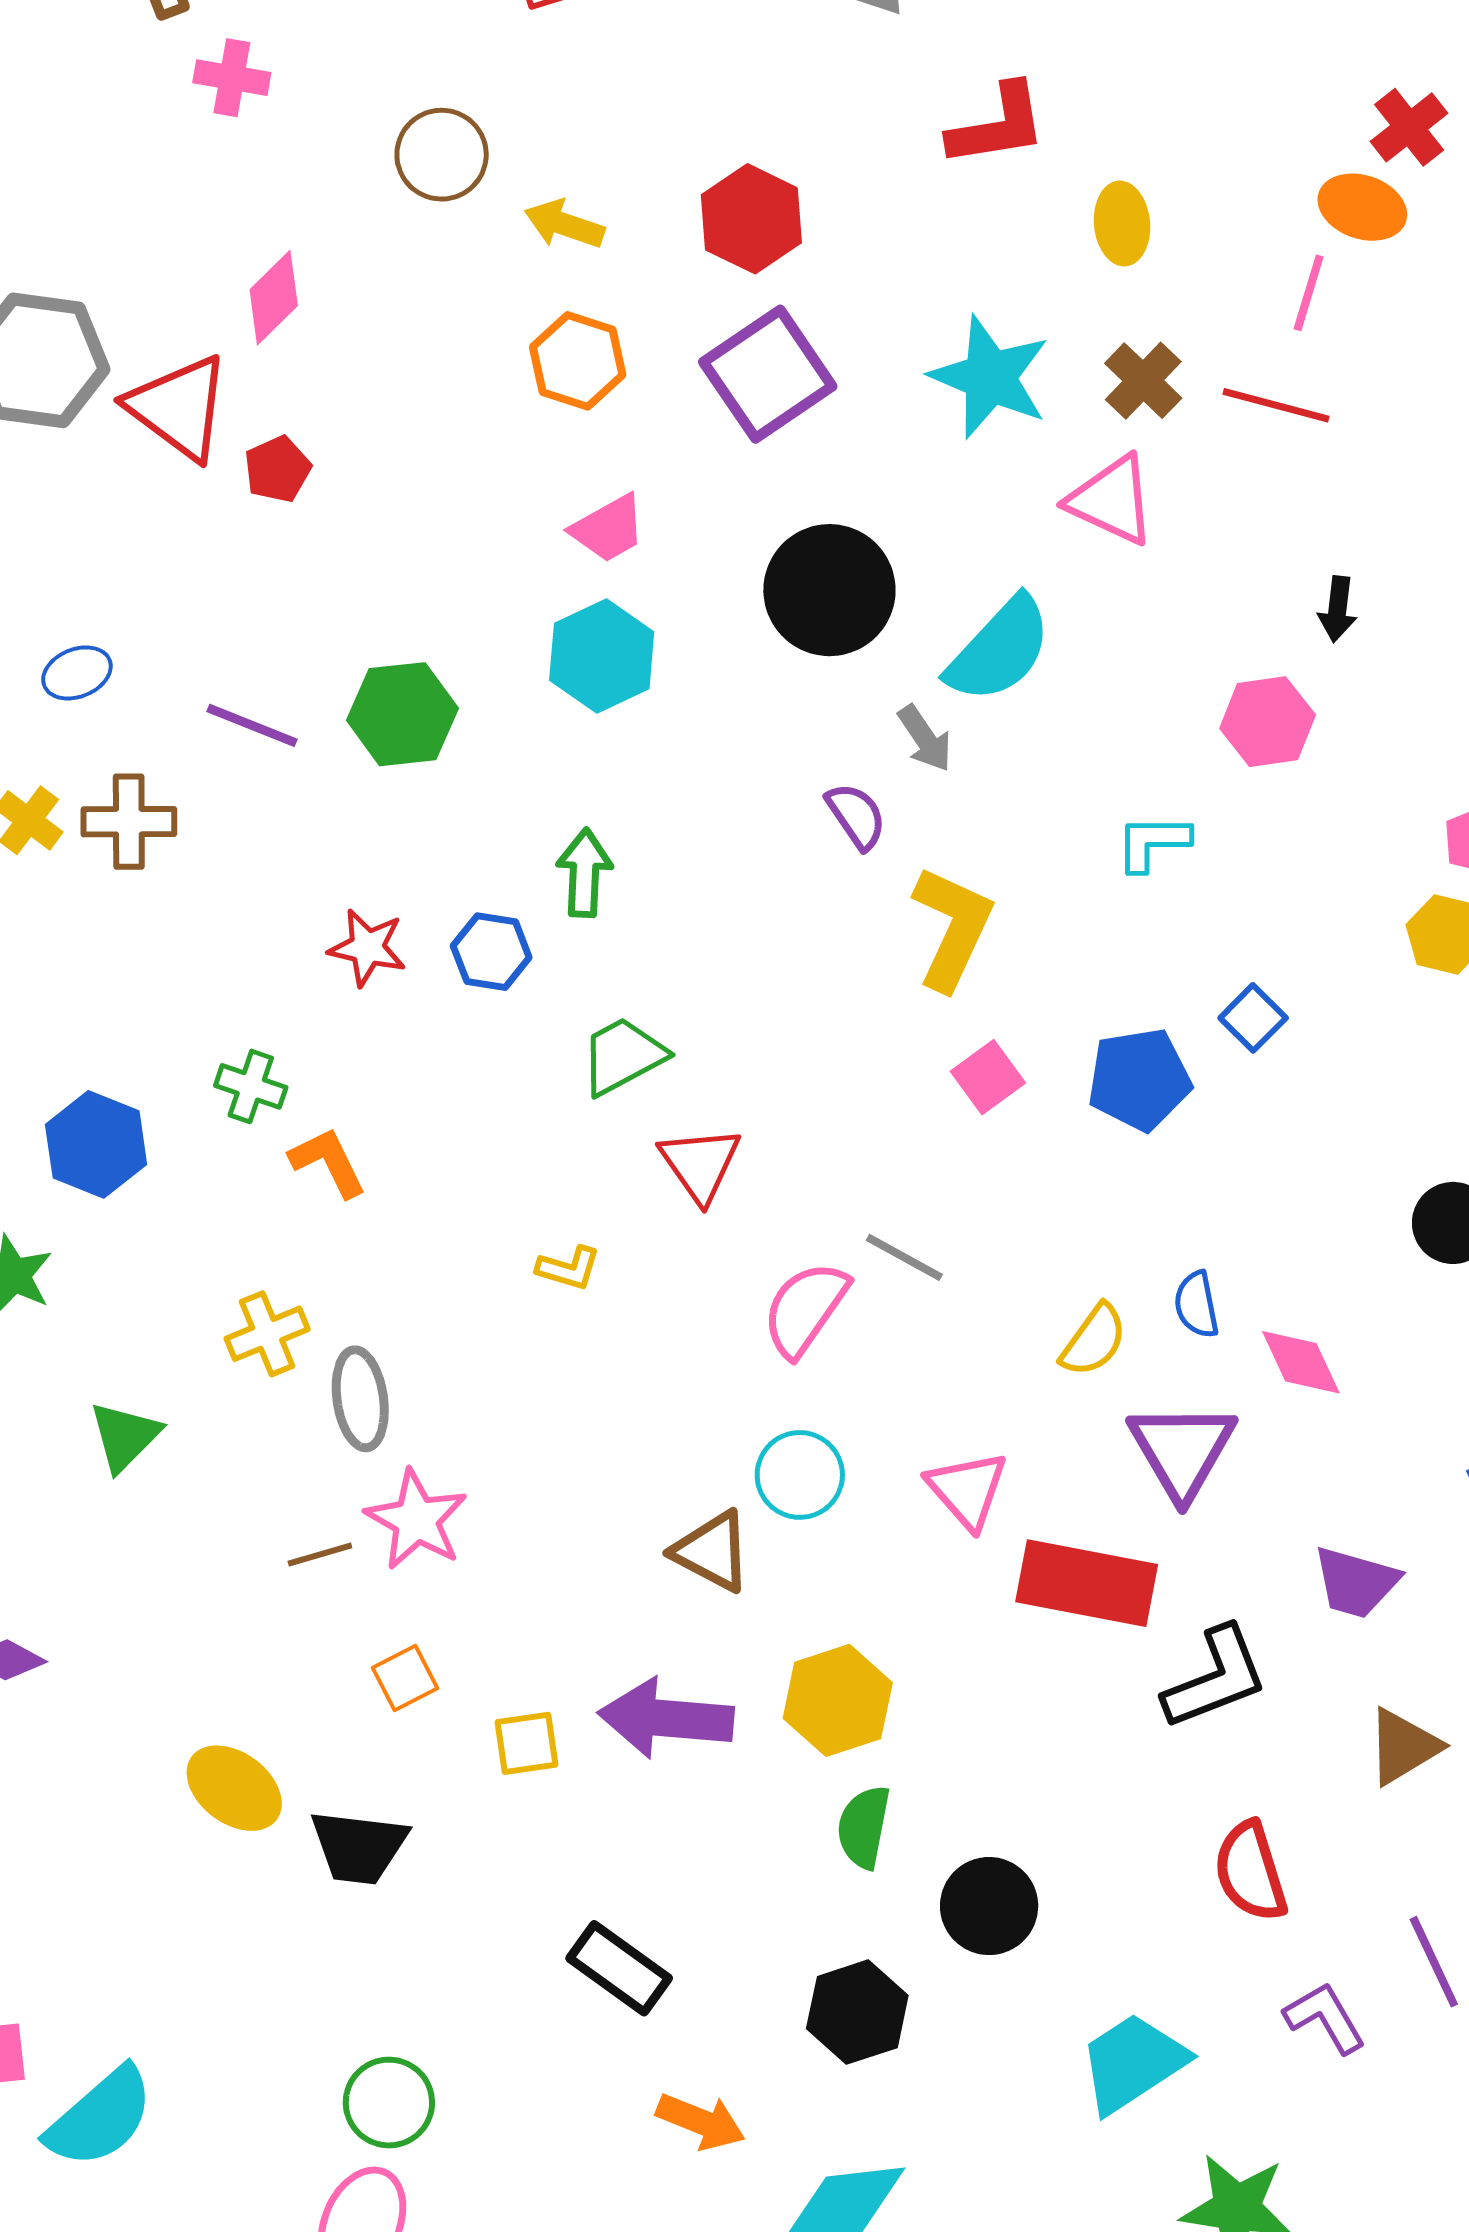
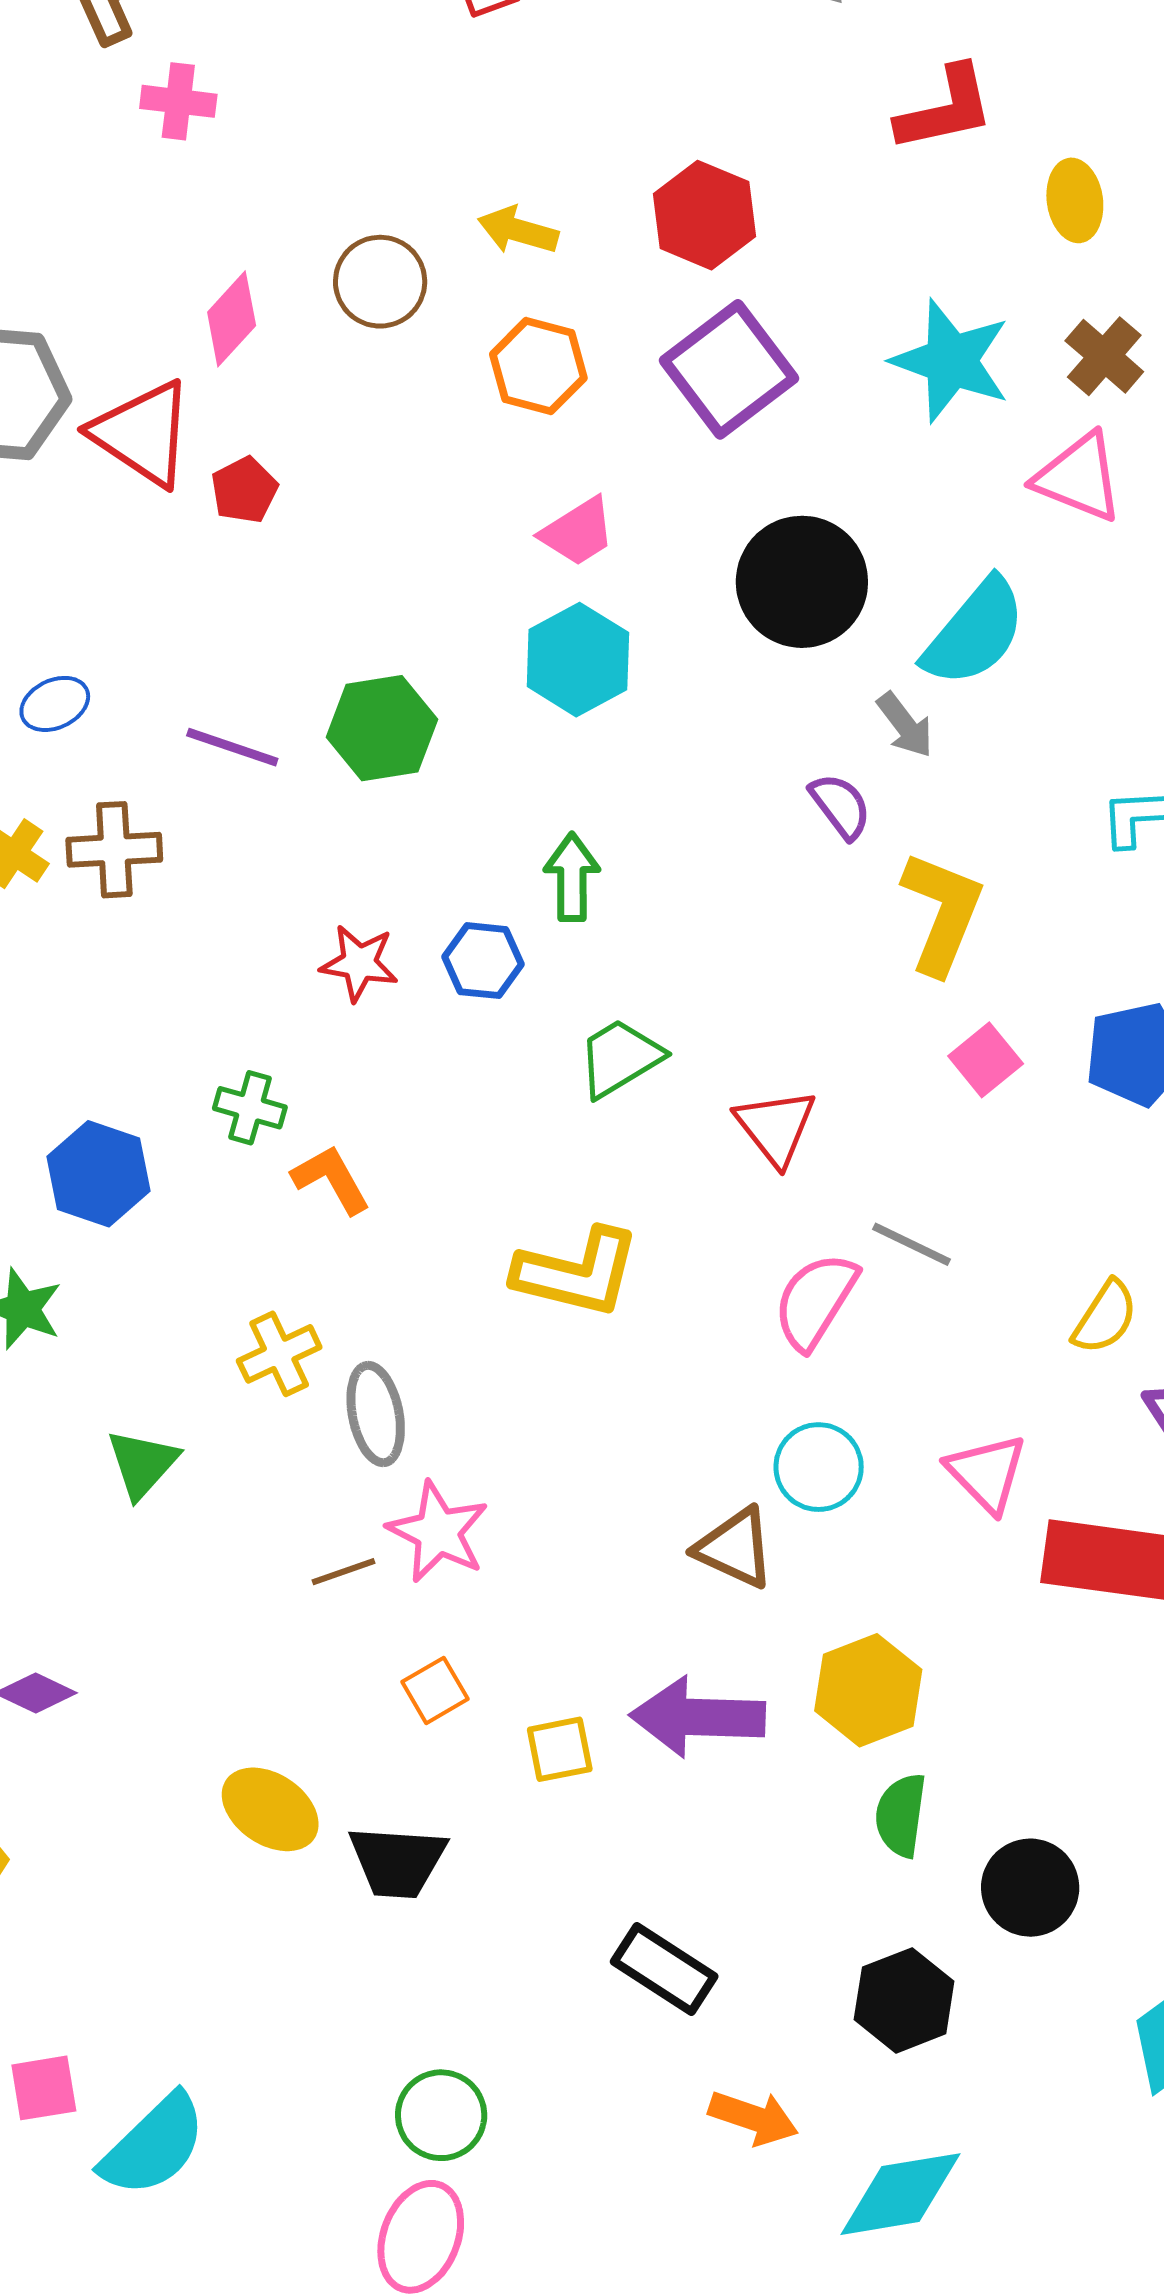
brown circle: (442, 155) -> (380, 282), moved
red triangle: (700, 1164) -> (776, 1127), moved
yellow L-shape: (569, 1268) -> (577, 1273), size x2.0

